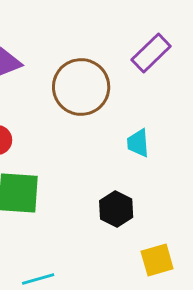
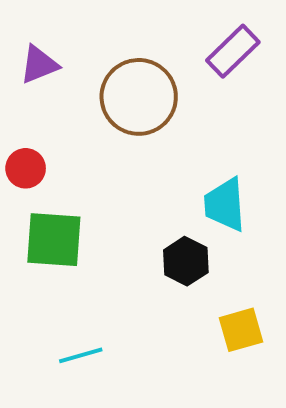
cyan trapezoid: (138, 143) -> (225, 205), moved, size x1.4

